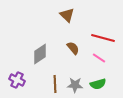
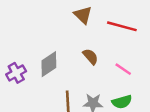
red line: (103, 38) -> (122, 26), moved
purple cross: (17, 80) -> (16, 73), moved, turned 35

